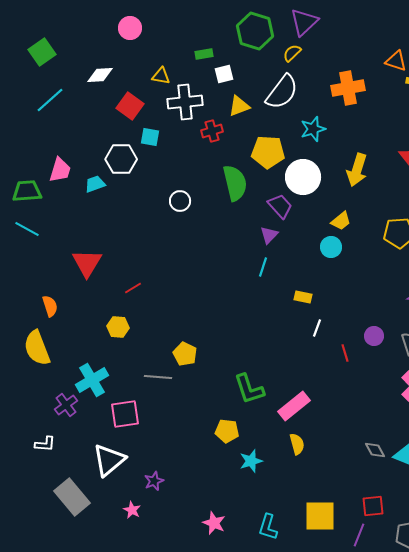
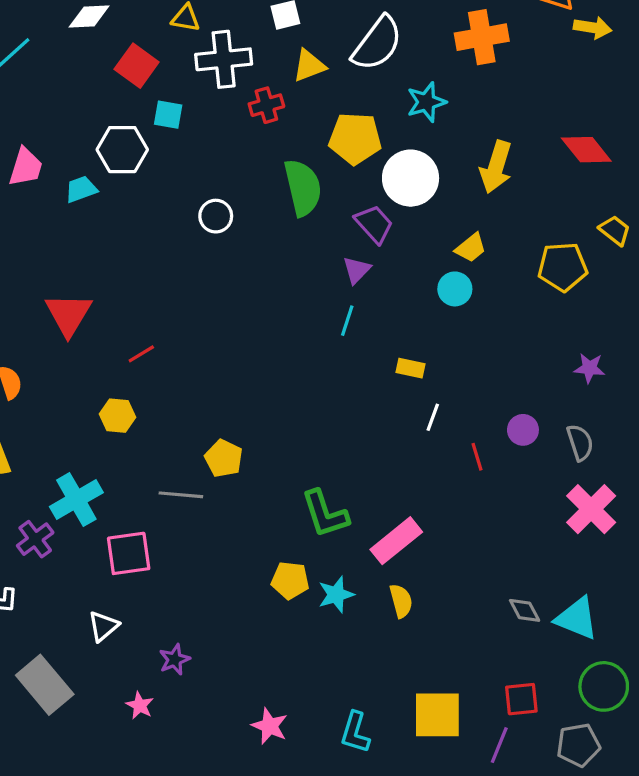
white triangle: (109, 460) -> (103, 626), size x0.6
cyan star: (251, 461) -> (336, 595), moved

